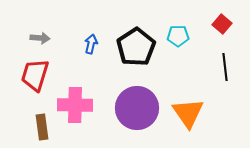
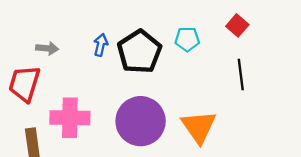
gray arrow: (40, 38) -> (47, 48), moved
blue arrow: (91, 44) -> (101, 45), moved

